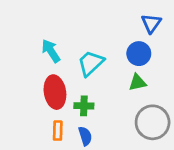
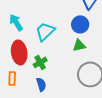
green cross: (84, 106) -> (40, 62), turned -32
orange rectangle: (58, 131) -> (12, 78), moved

